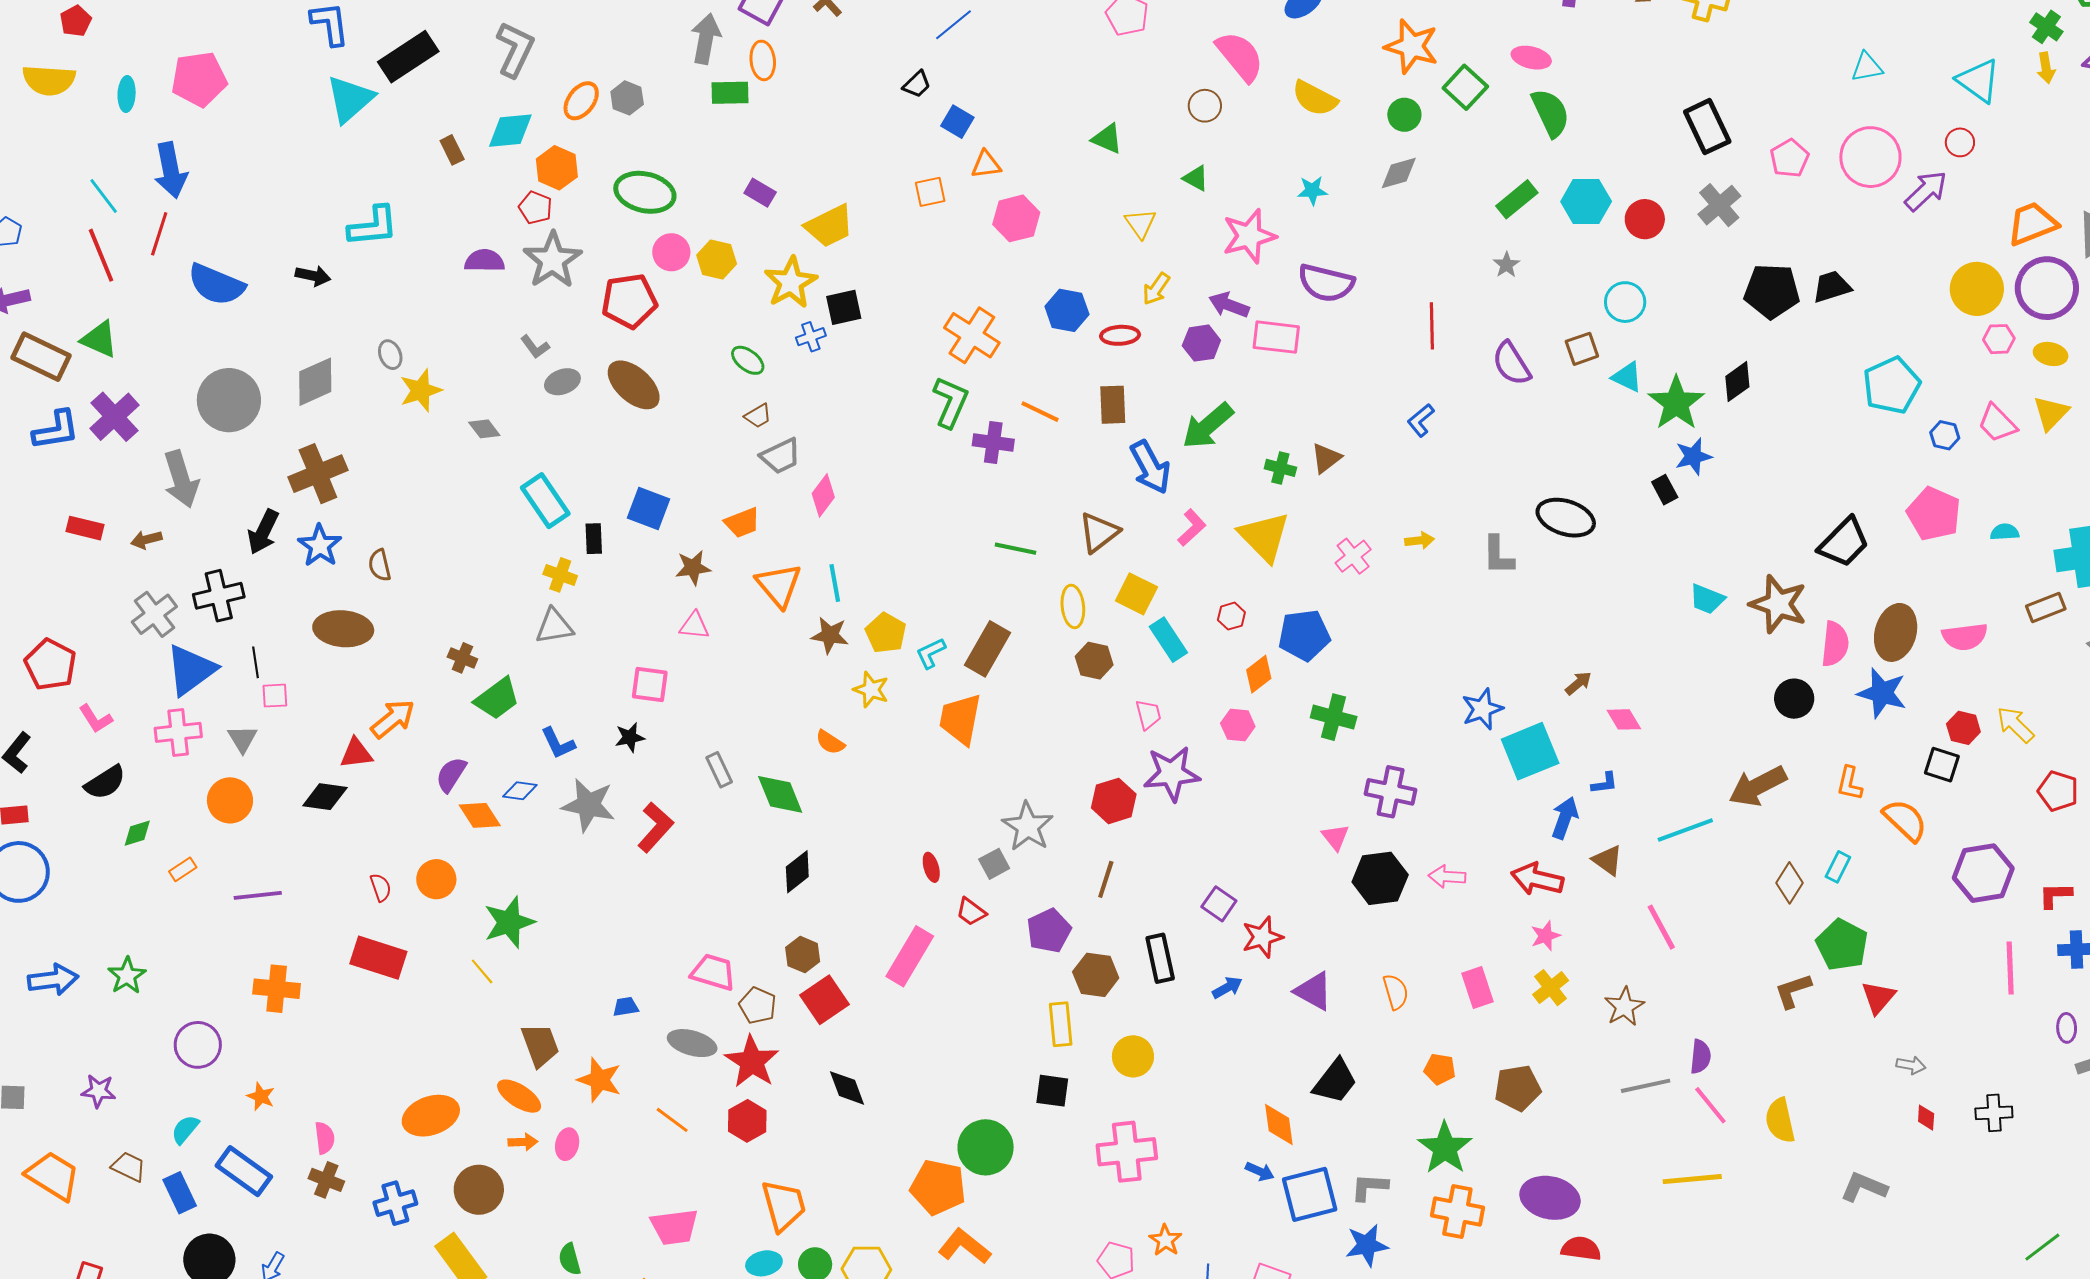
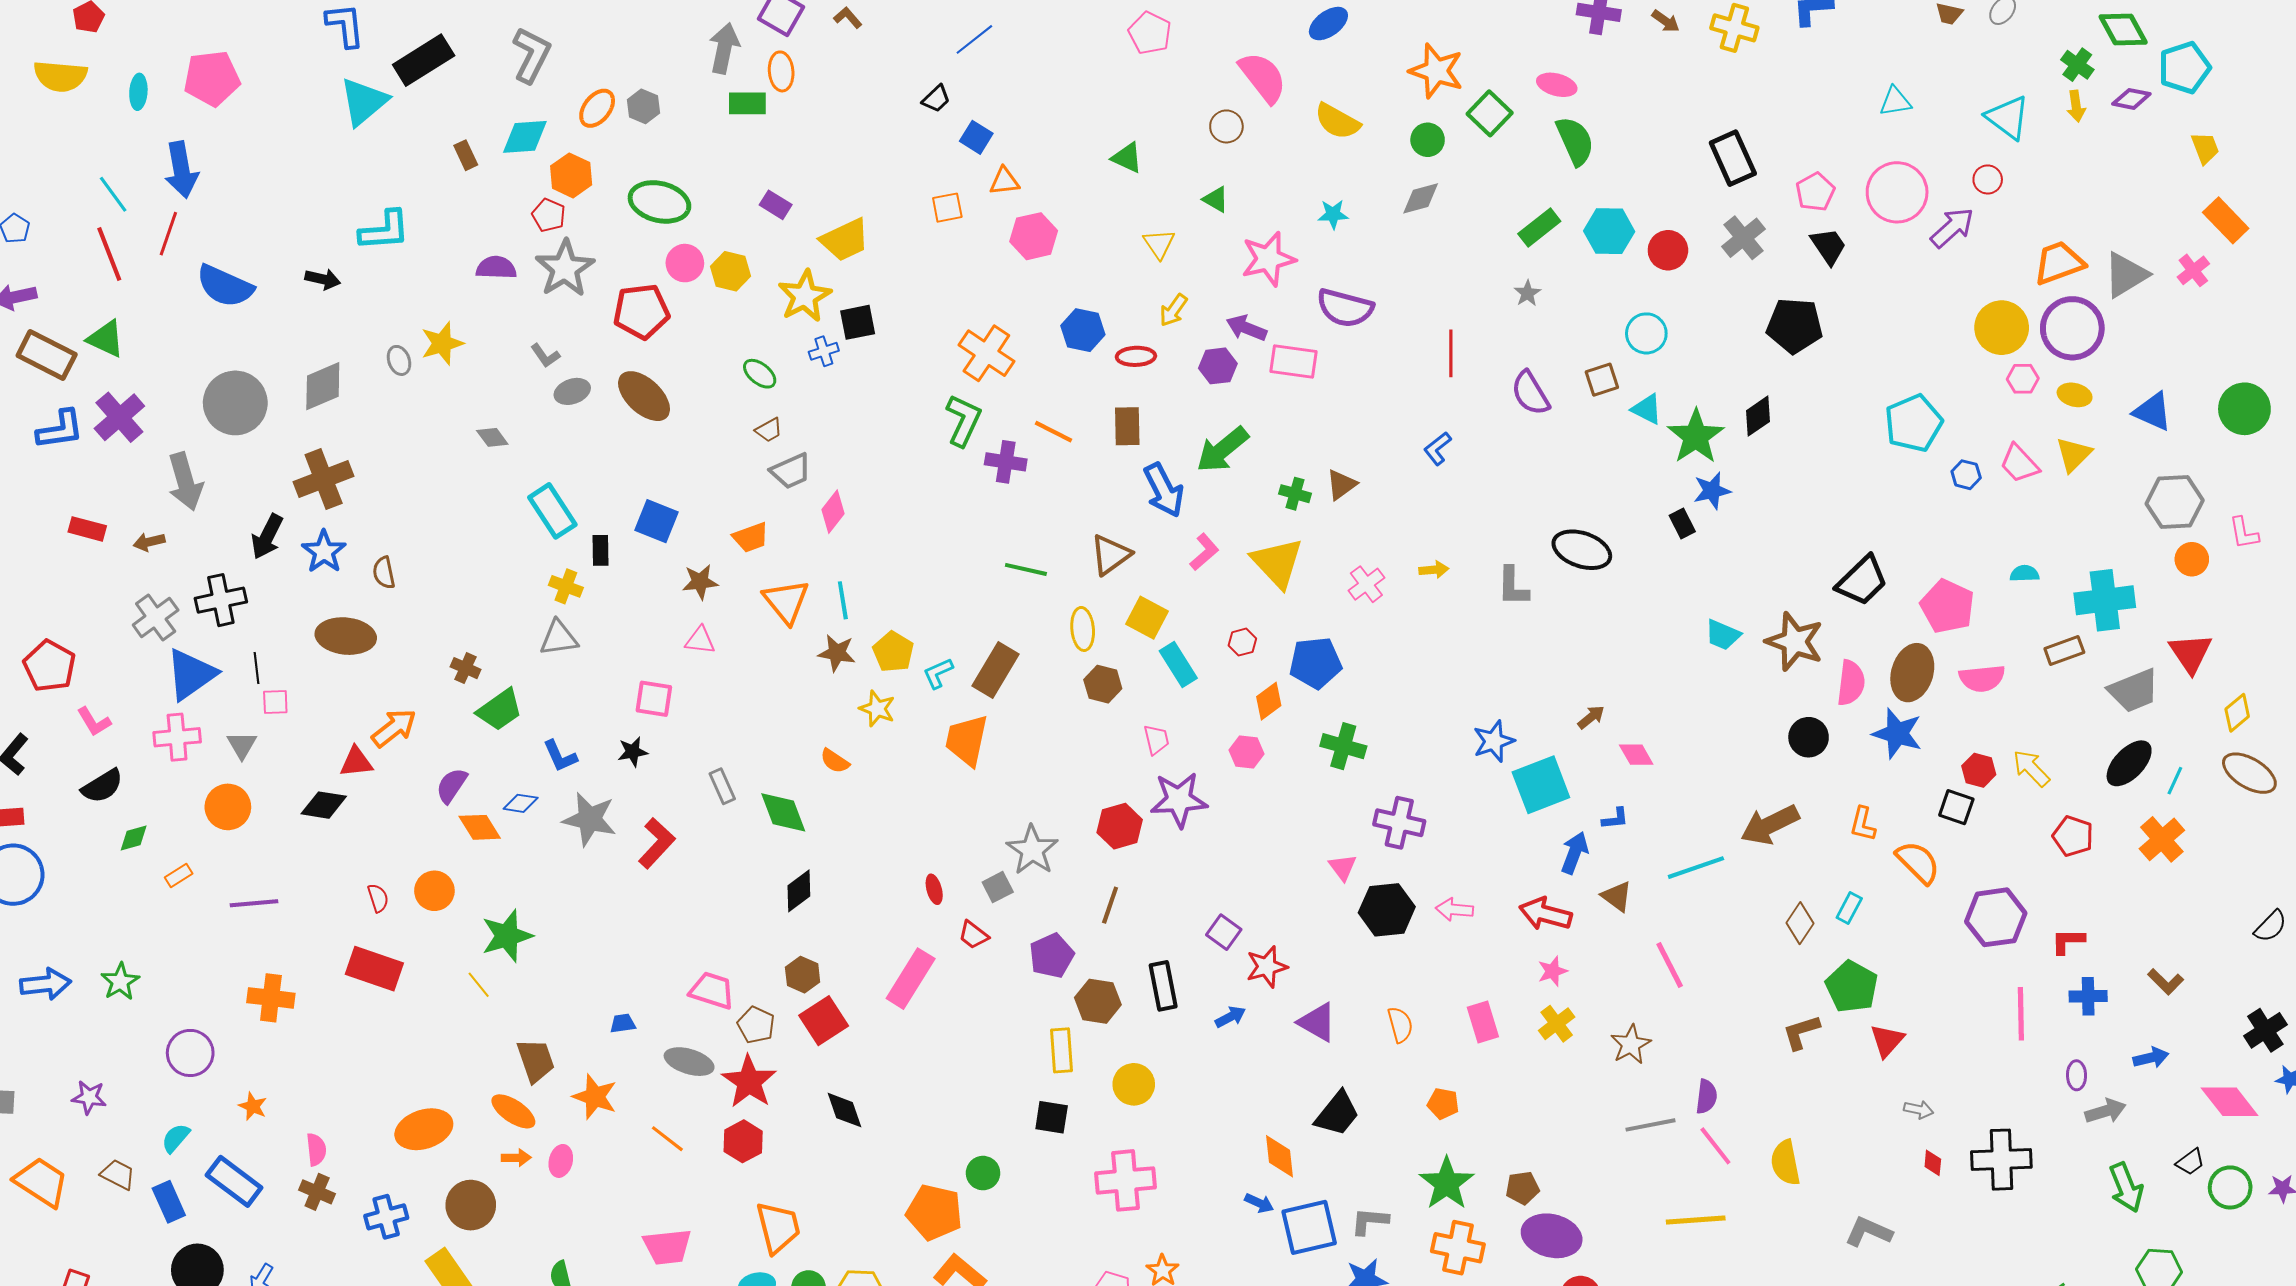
black trapezoid: (1832, 287) -> (1828, 246), moved, turned 72
yellow star: (421, 390) -> (442, 343), moved
pink pentagon: (1934, 514) -> (1947, 606), moved
brown pentagon: (1518, 1088) -> (1522, 1188), moved, size x0.7
black cross: (1994, 1113) -> (2001, 1160), size x1.6
green circle: (986, 1147) -> (983, 1173), size x0.6

